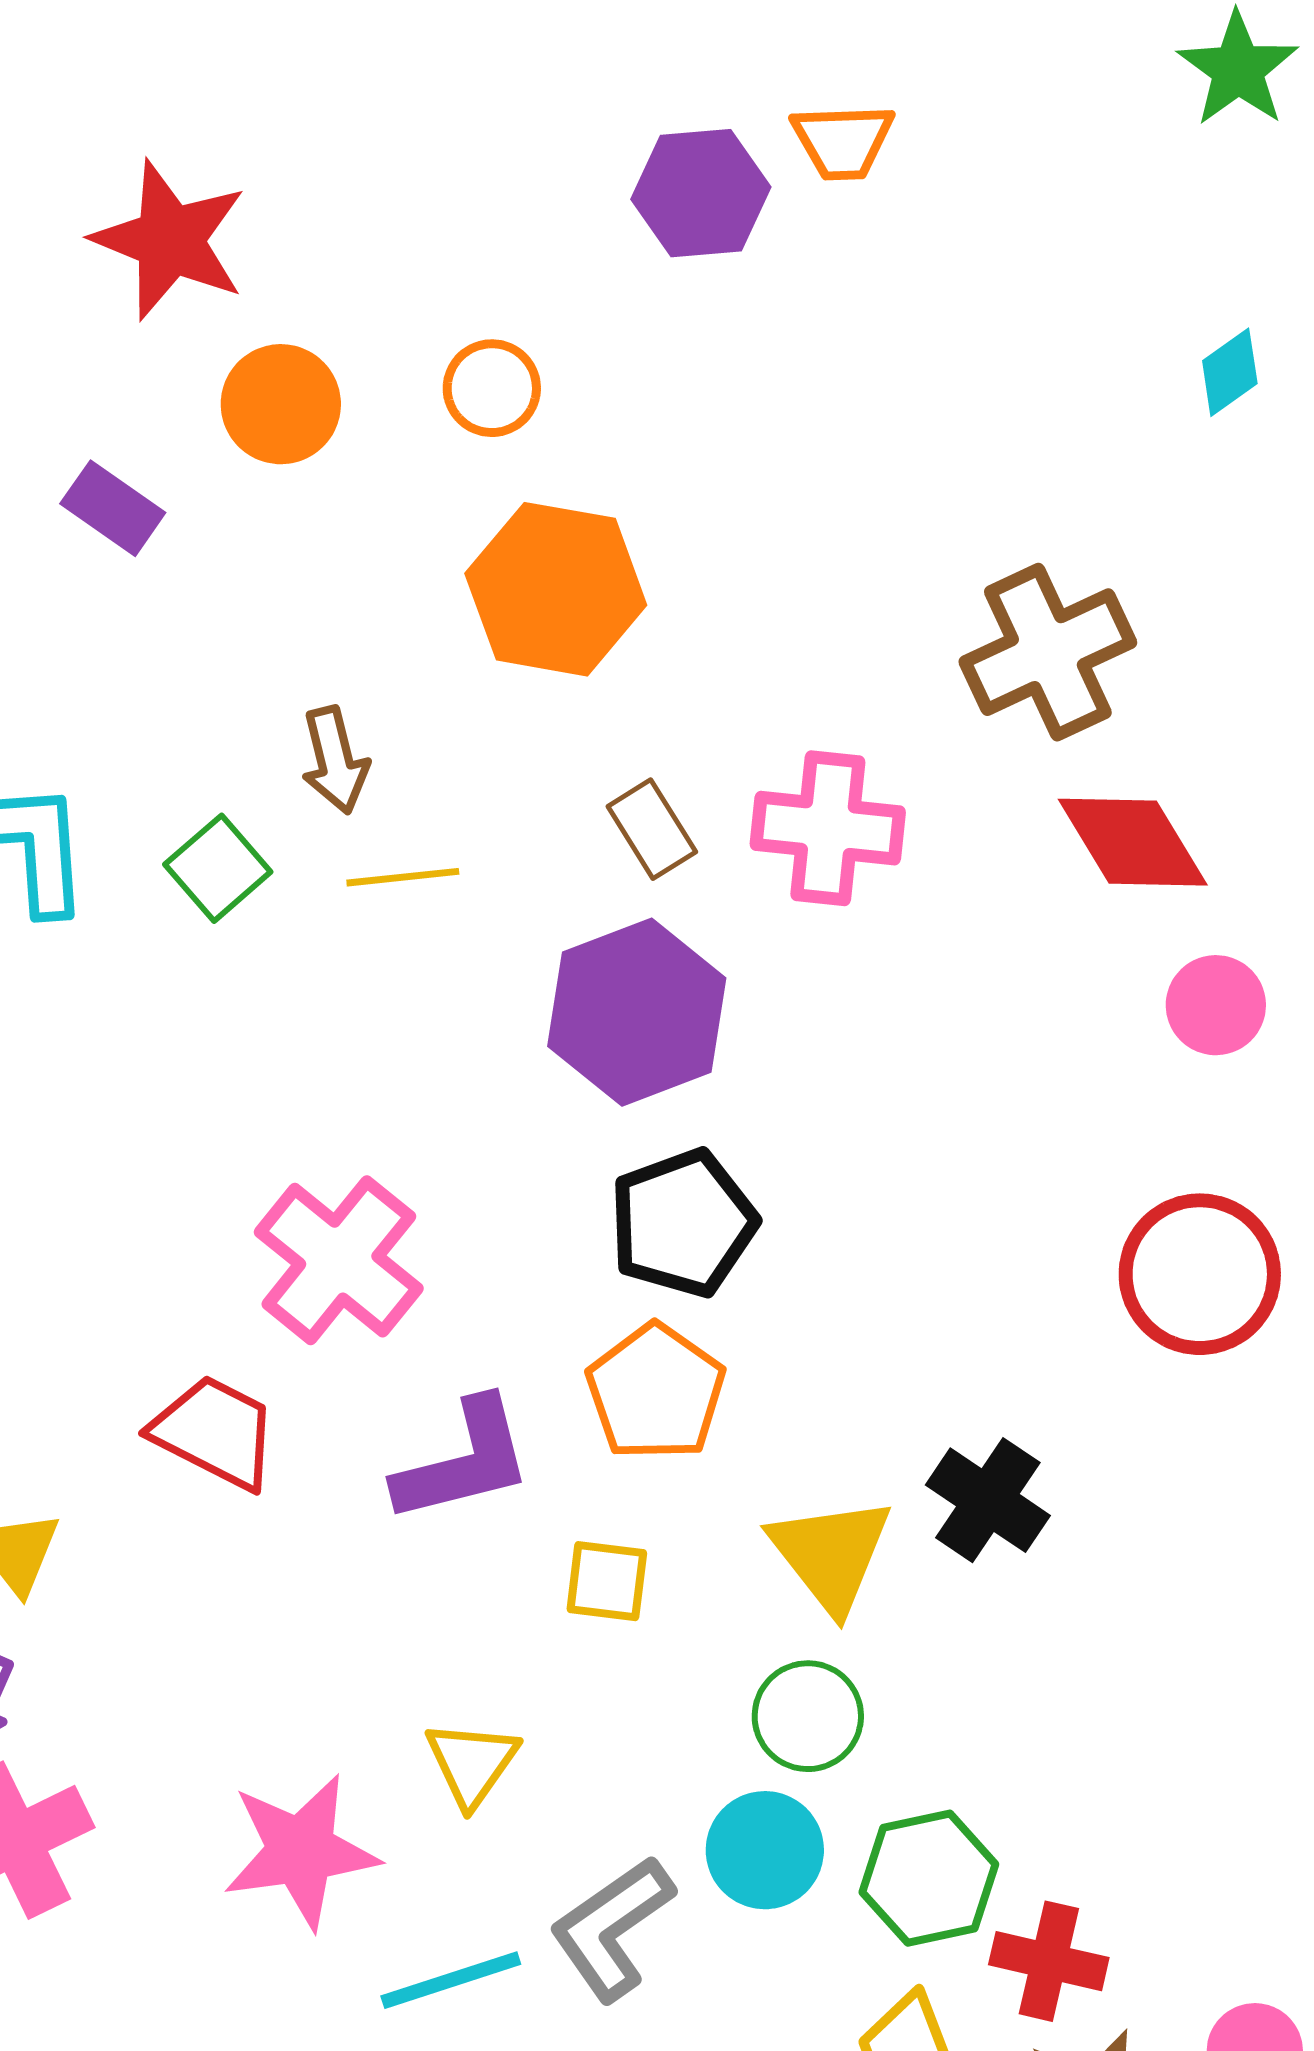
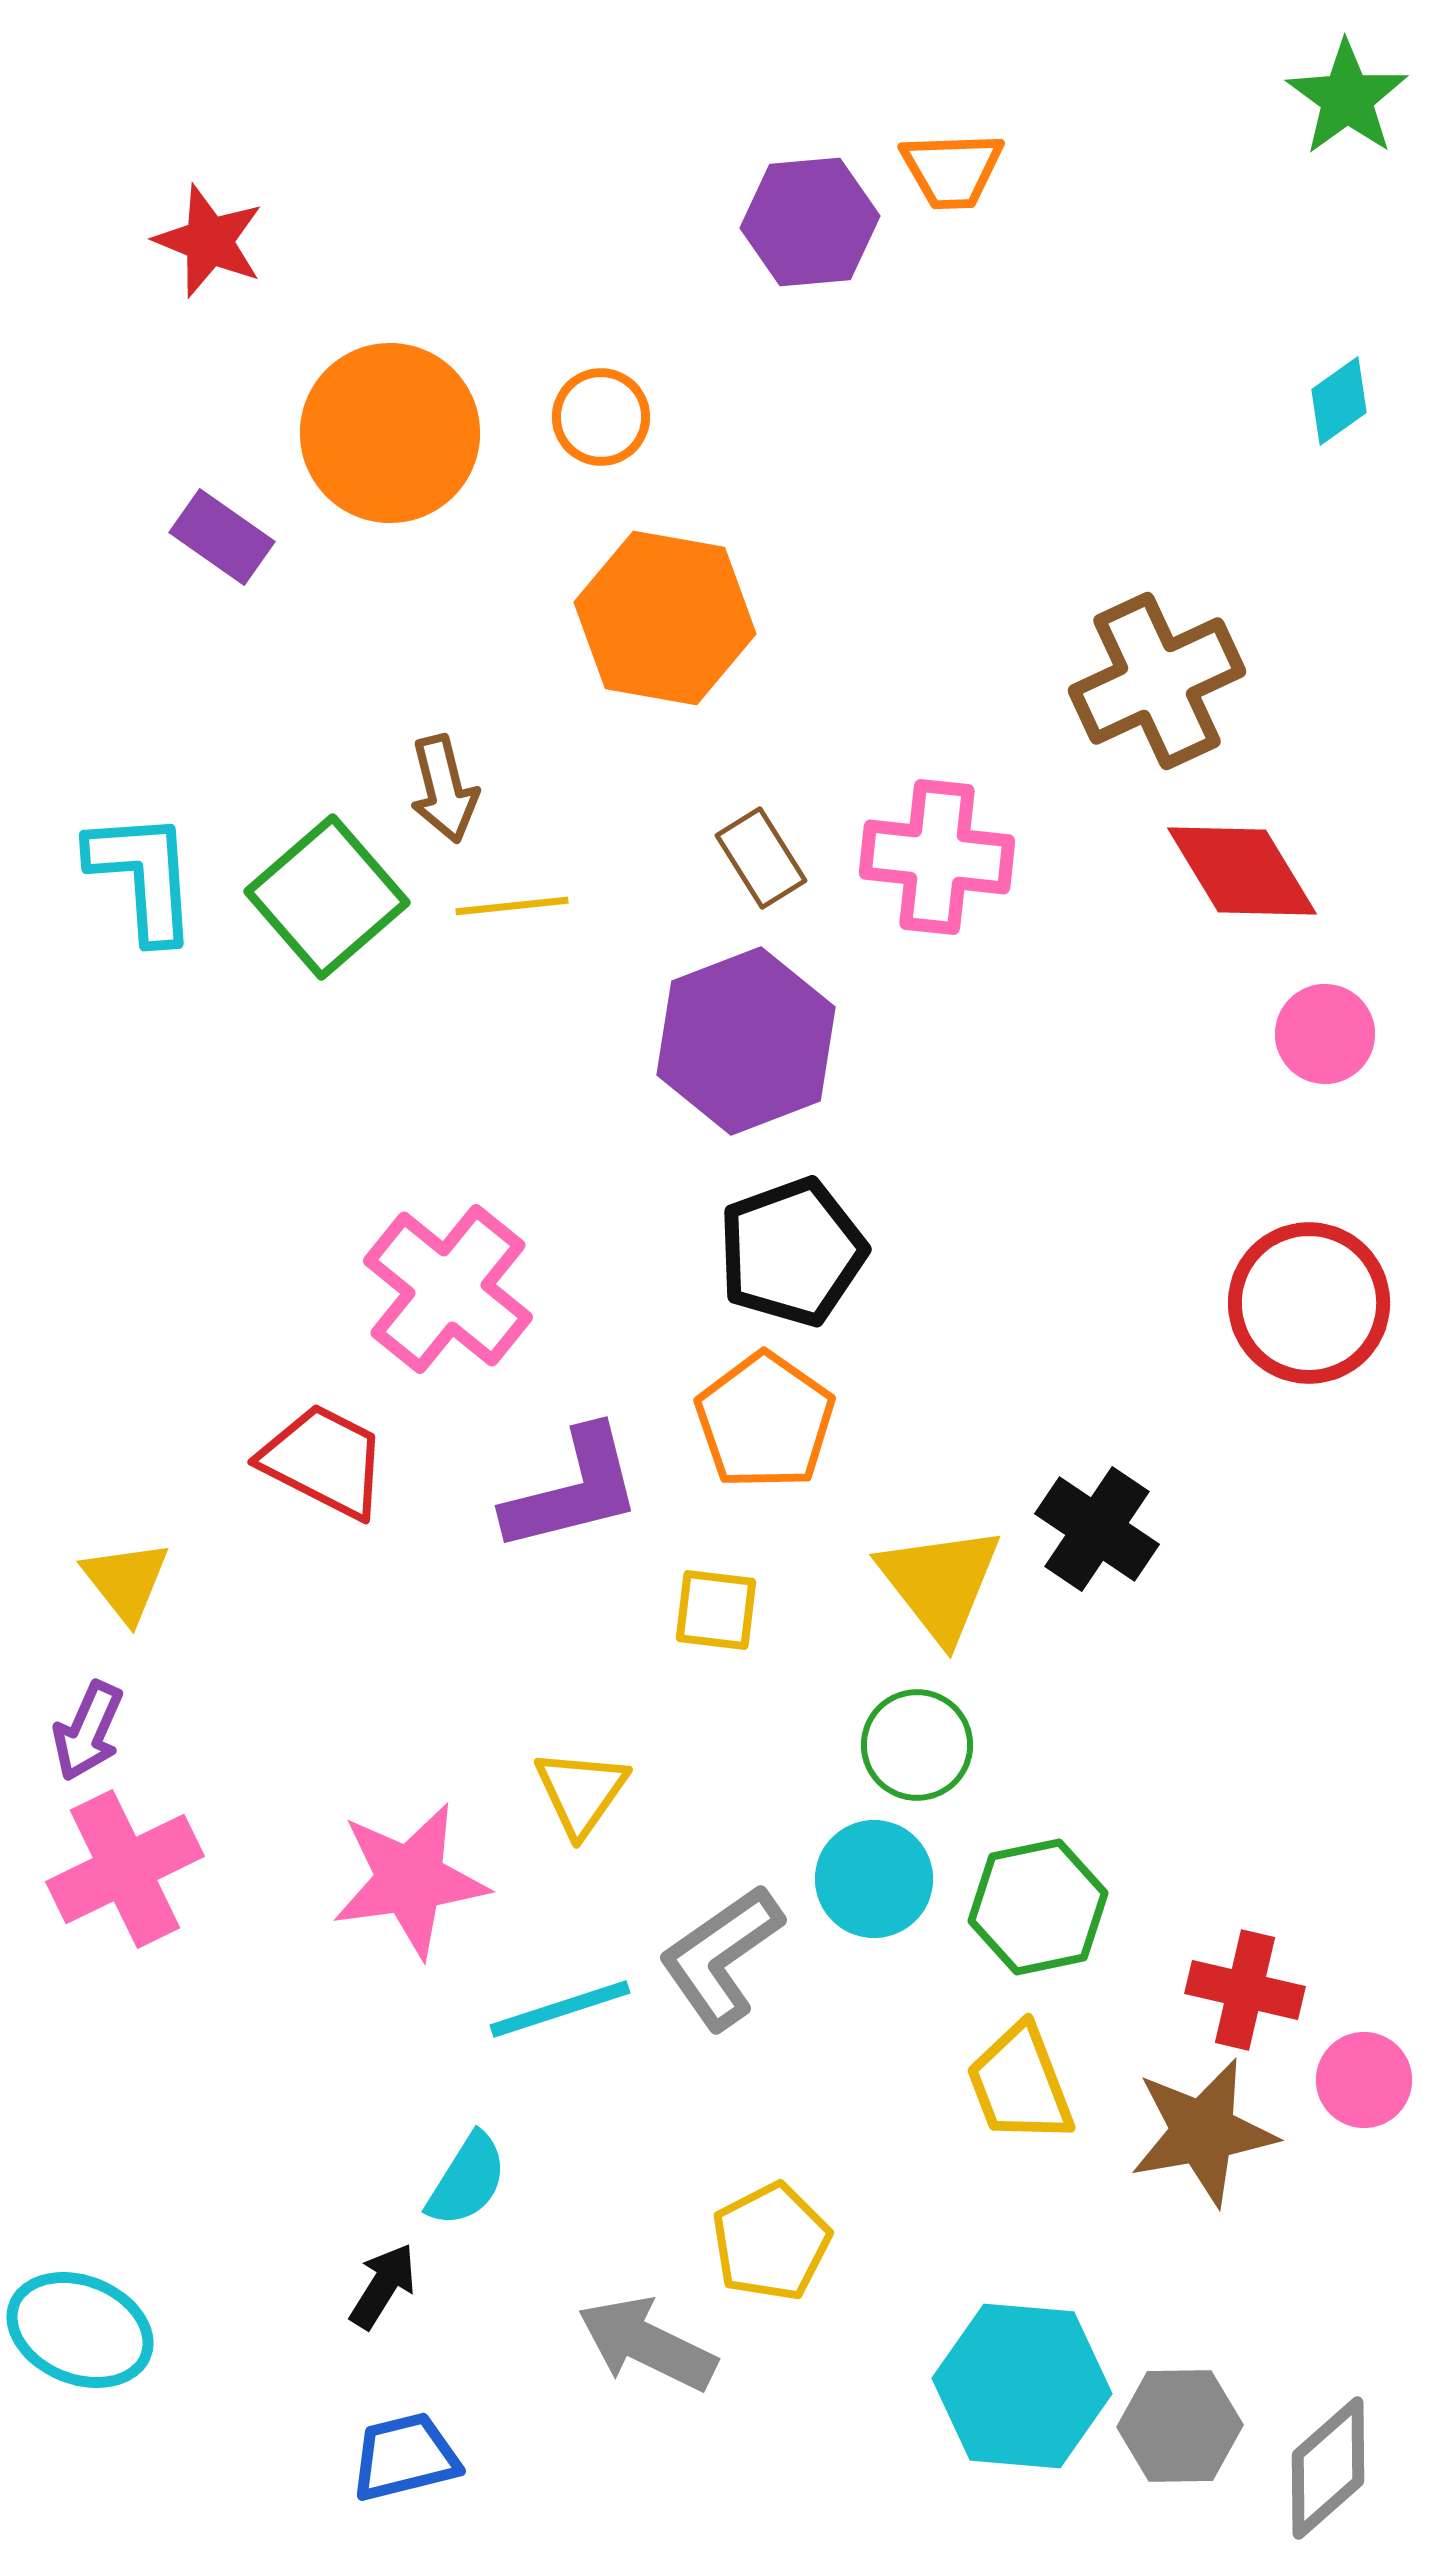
red star: (170, 240) -> (209, 241), moved, size x0.7
orange circle: (281, 404) -> (390, 433), size x1.5
green square: (218, 868) -> (327, 897), size x1.5
red cross: (1049, 1961) -> (1245, 1990), moved

